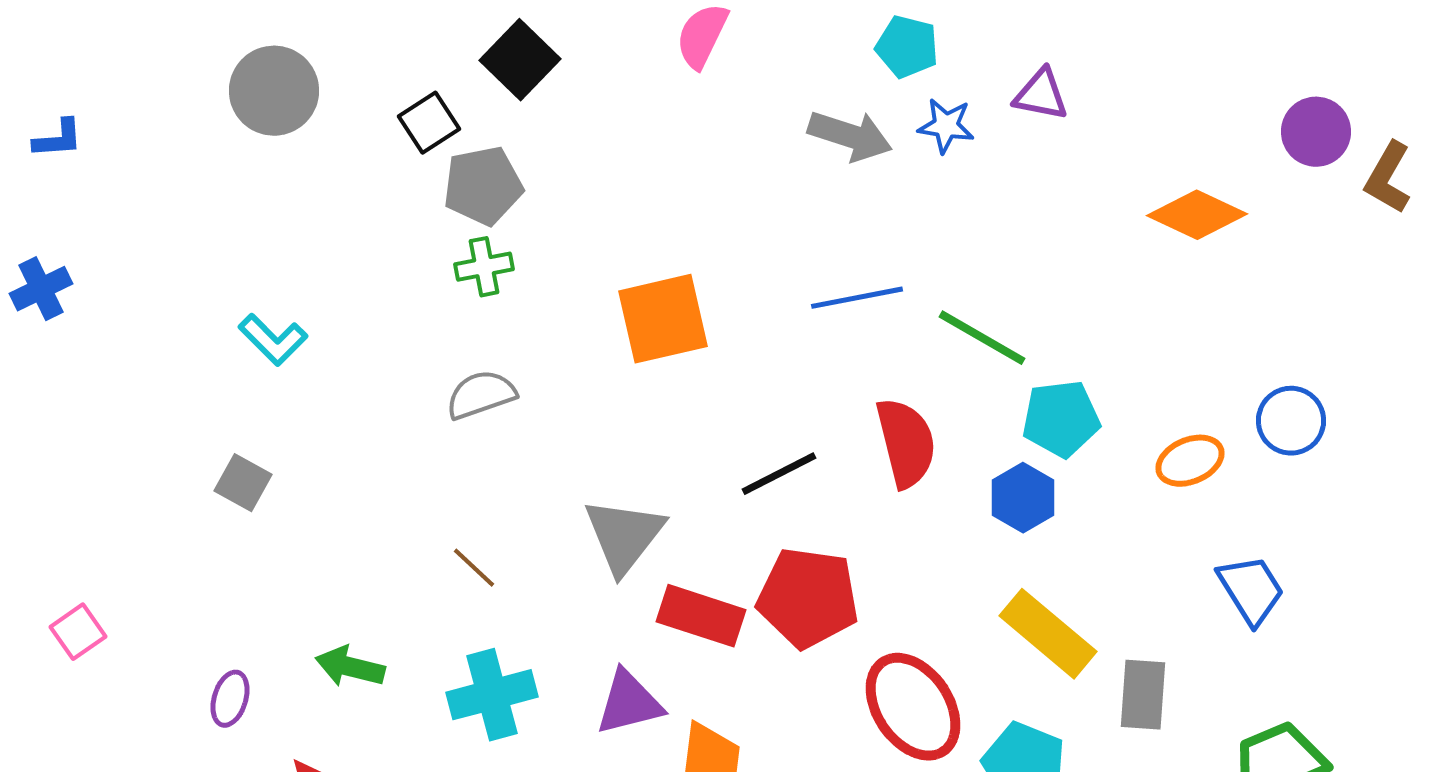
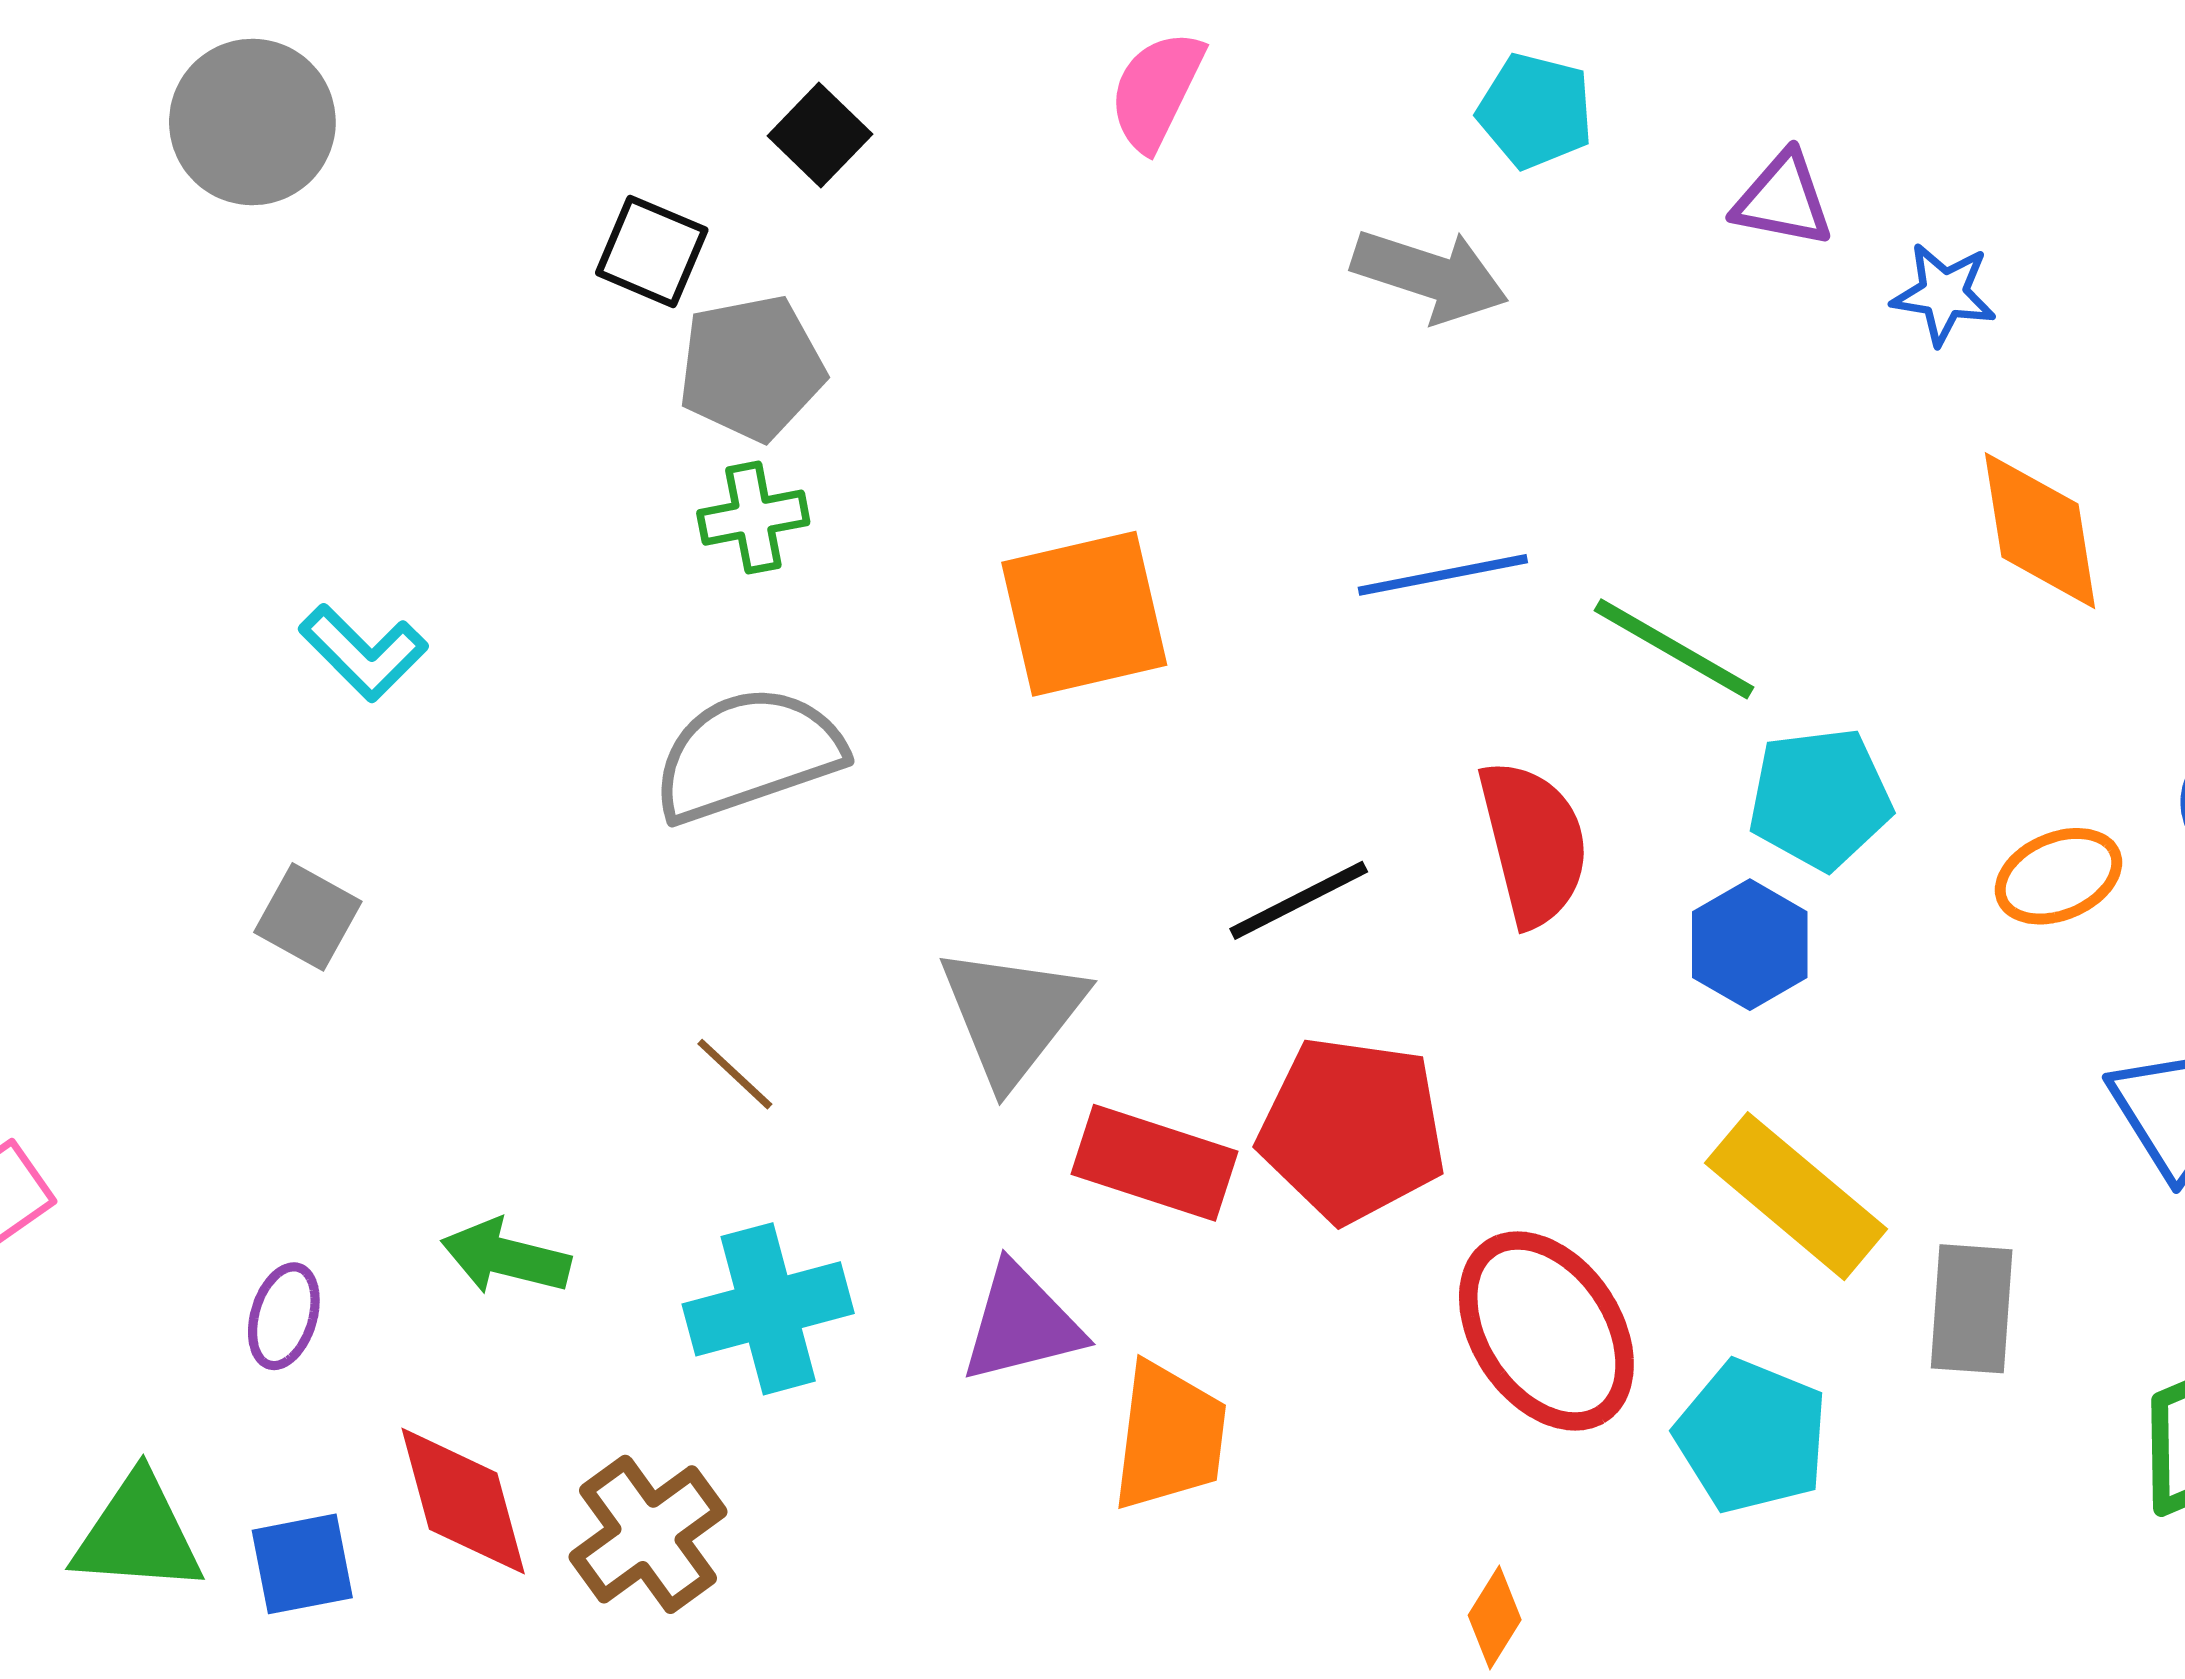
black square: (520, 60) -> (820, 135), size x0.7
gray circle: (274, 91) -> (252, 122), moved
black square: (429, 123) -> (652, 251), turned -34
blue star: (946, 126) -> (1944, 294), moved
orange diamond: (1197, 215) -> (2040, 531), moved, turned 56
gray semicircle: (481, 395) -> (748, 754), size x1.5

